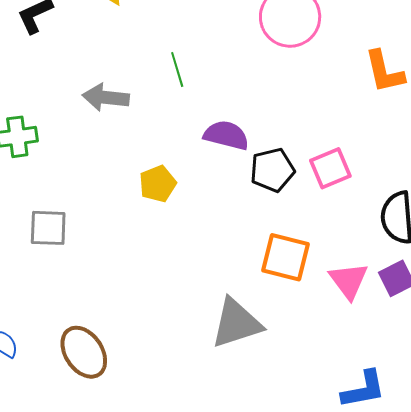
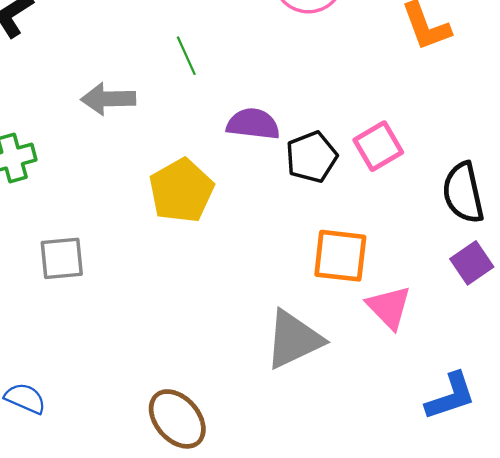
yellow pentagon: (158, 184) -> (181, 191), size x1.5
pink triangle: (349, 281) -> (389, 307), moved
brown ellipse: (84, 352) -> (177, 419), moved

